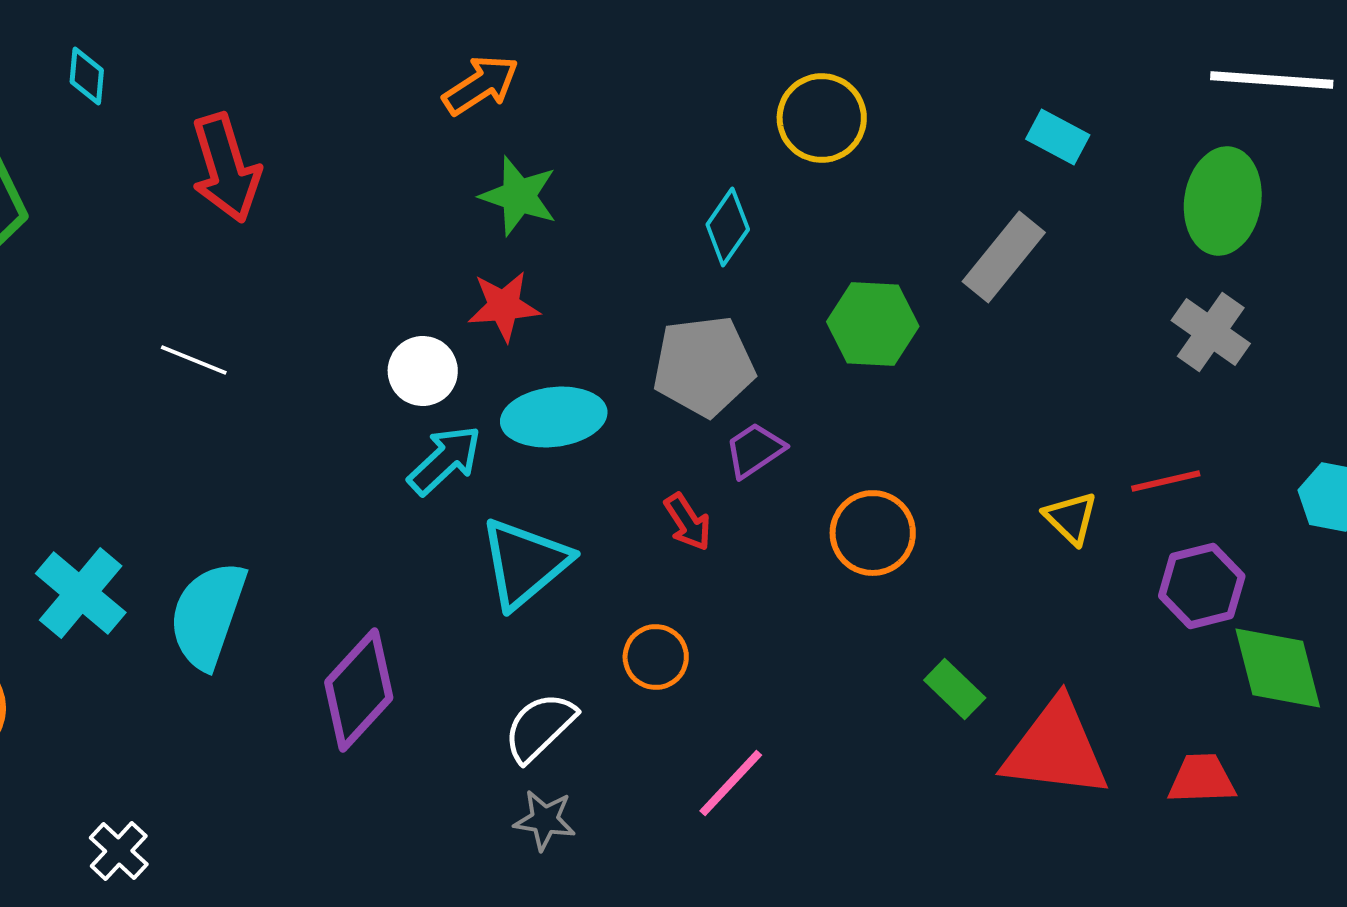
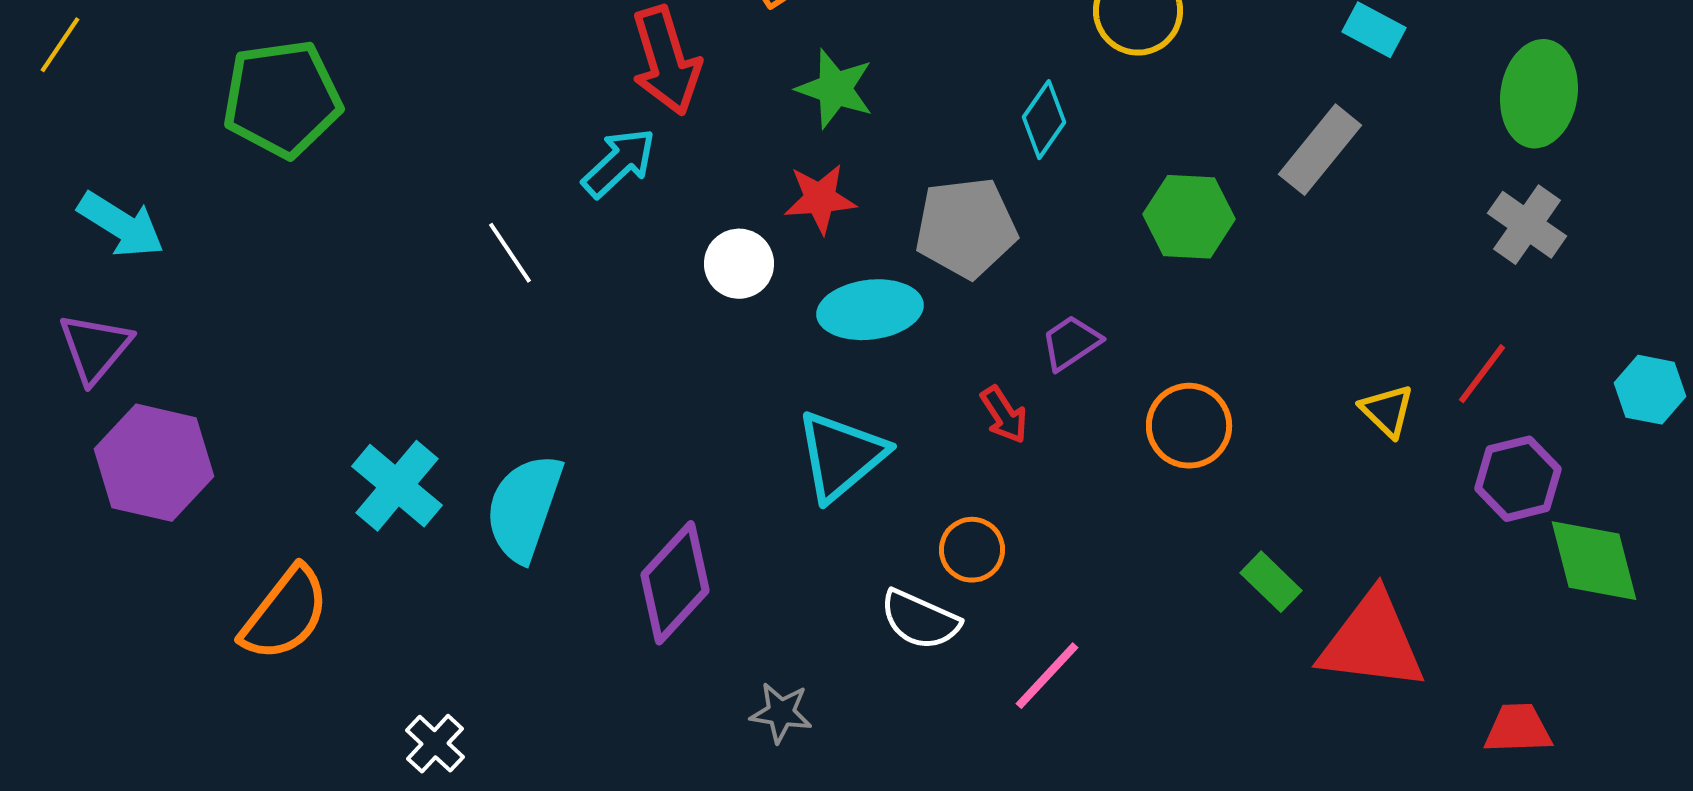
red arrow: (226, 168) -> (666, 61), moved
white line: (194, 360) -> (510, 253), turned 34
gray pentagon: (704, 366) -> (966, 228), moved
cyan arrow: (445, 460) -> (619, 163), moved
red line: (1166, 481) -> (1482, 374), turned -40
white semicircle: (540, 727) -> (920, 620), moved, turned -112
red trapezoid: (1202, 779) -> (1518, 729), moved
gray star: (545, 820) -> (781, 713), moved

